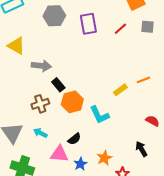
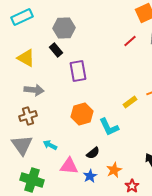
purple rectangle: (88, 24) -> (78, 71), moved
gray arrow: (41, 66) -> (34, 90), moved
black rectangle: (58, 85) -> (56, 50), moved
brown cross: (40, 104) -> (28, 116), moved
black semicircle: (74, 139) -> (93, 153), moved

